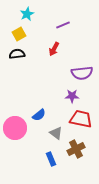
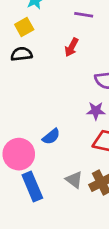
purple line: (63, 25) -> (84, 15), turned 32
gray triangle: (56, 133) -> (74, 180), moved
blue rectangle: (51, 159) -> (32, 187), moved, size x1.5

